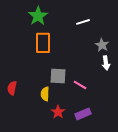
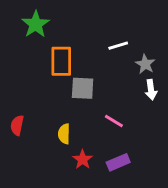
green star: (38, 16) -> (36, 24), moved
white line: (83, 22) -> (118, 46), moved
gray square: (58, 76) -> (83, 88), moved

